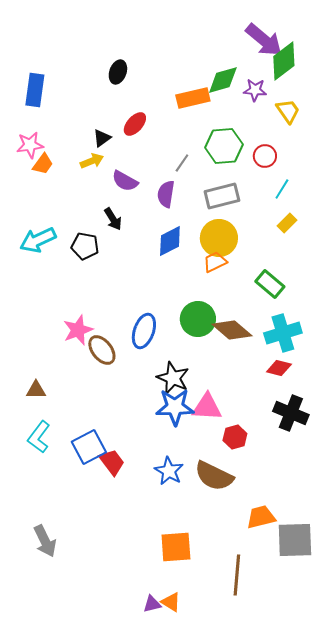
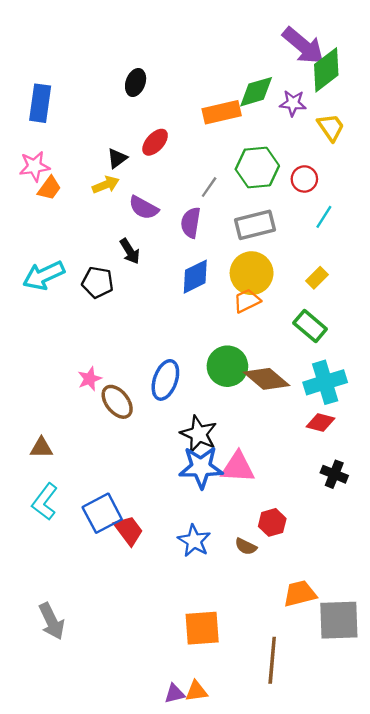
yellow rectangle: (287, 223) -> (317, 278), moved
pink star: (78, 330) -> (90, 379), size x0.7
black cross: (291, 413) -> (334, 474), size x0.7
red hexagon: (235, 437) -> (272, 522), moved
brown semicircle: (214, 476) -> (246, 547), size x0.5
orange triangle: (171, 602) -> (196, 691), turned -40

